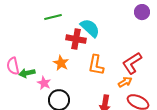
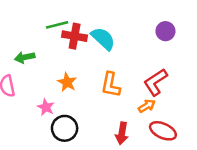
purple circle: (142, 12) -> (165, 31), moved
red cross: (76, 39) -> (75, 36), moved
green arrow: (27, 73) -> (25, 57), moved

